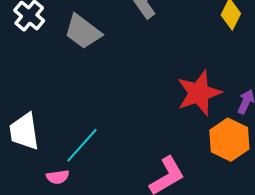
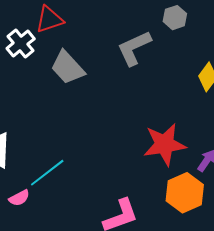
pink semicircle: (58, 177) -> (19, 198), turned -30

